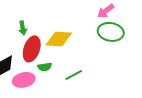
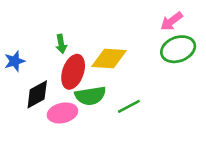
green ellipse: (111, 32) -> (178, 49), turned -30
green semicircle: (45, 67) -> (90, 96), size x1.6

